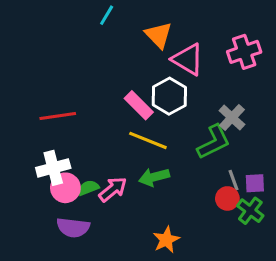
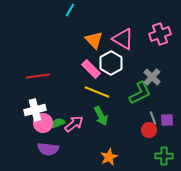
orange triangle: (159, 35) -> (94, 40), moved
green arrow: (154, 177) -> (101, 116), turned -102
green cross: (250, 211) -> (164, 156), moved, turned -36

